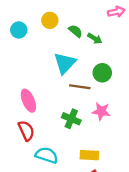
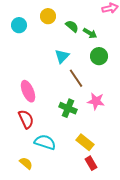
cyan triangle: (65, 63) -> (62, 56), size x0.7
green circle: (102, 73) -> (99, 56), moved
brown line: (80, 87) -> (76, 78), turned 48
yellow rectangle: (89, 155) -> (85, 142), turned 36

